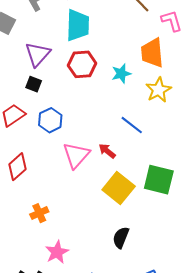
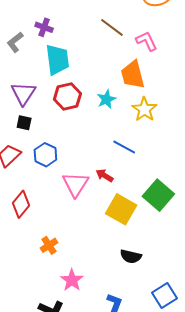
green square: (159, 180) -> (158, 195), turned 36
black semicircle: (121, 237) -> (131, 256), turned -90

